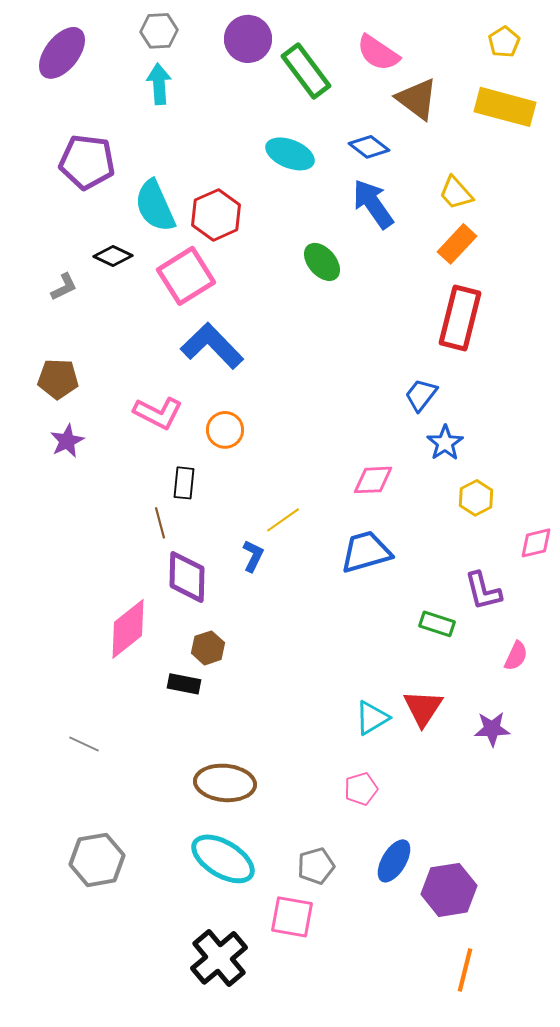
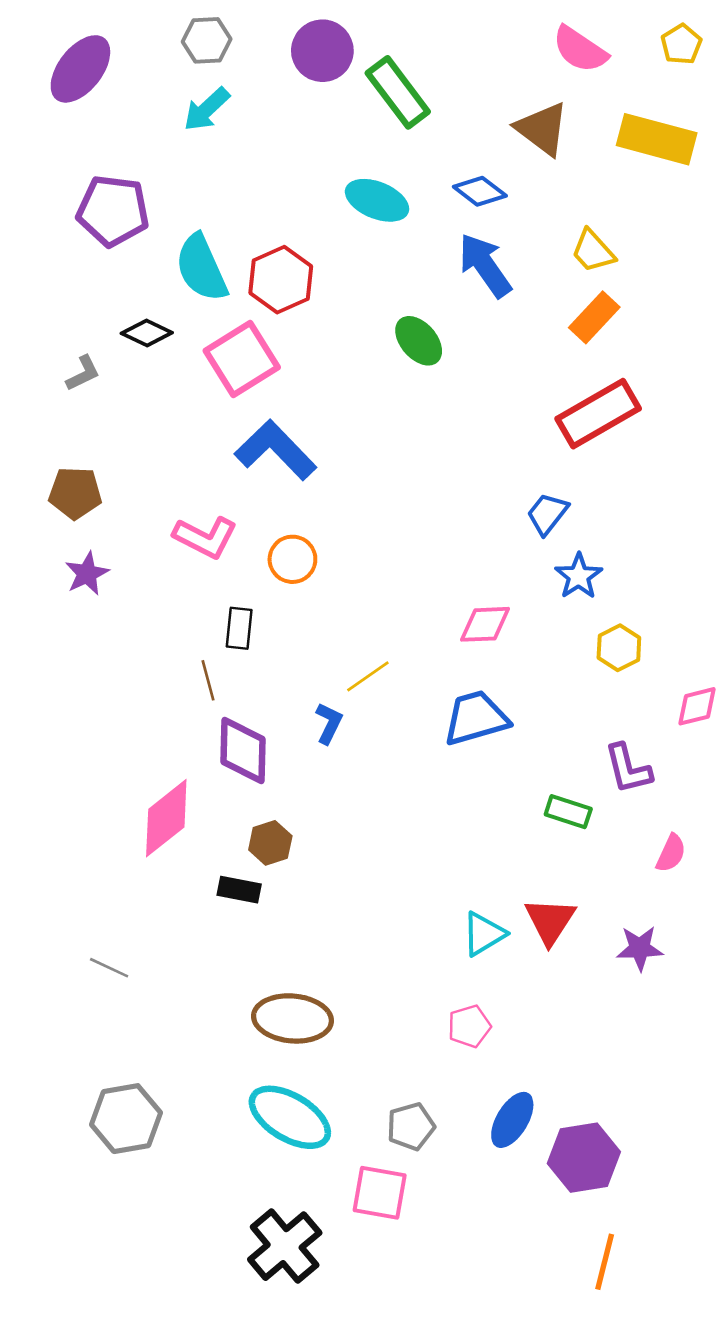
yellow pentagon: (504, 42) -> (681, 44), moved
pink semicircle: (378, 53) -> (580, 49), moved
cyan arrow: (159, 84) -> (207, 109), turned -129
red rectangle: (460, 318) -> (598, 414), turned 46

